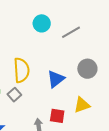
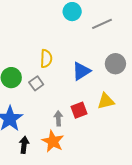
yellow semicircle: (21, 70) -> (46, 59), size x0.7
red square: (57, 116) -> (79, 110), turned -35

